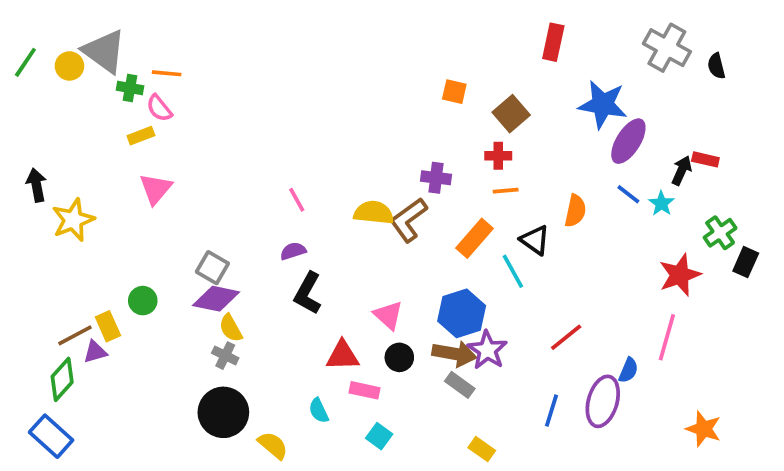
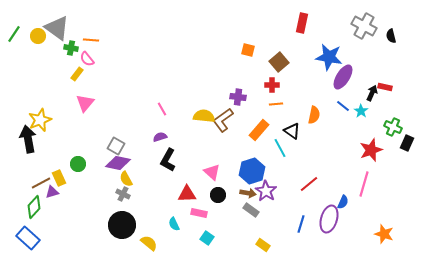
yellow rectangle: (141, 136) -> (77, 74), turned -32
black arrow: (36, 185) -> (28, 139), moved, size x1.5
green cross: (720, 233) -> (393, 127), turned -30
brown arrow: (454, 354) -> (248, 193), size x0.7

